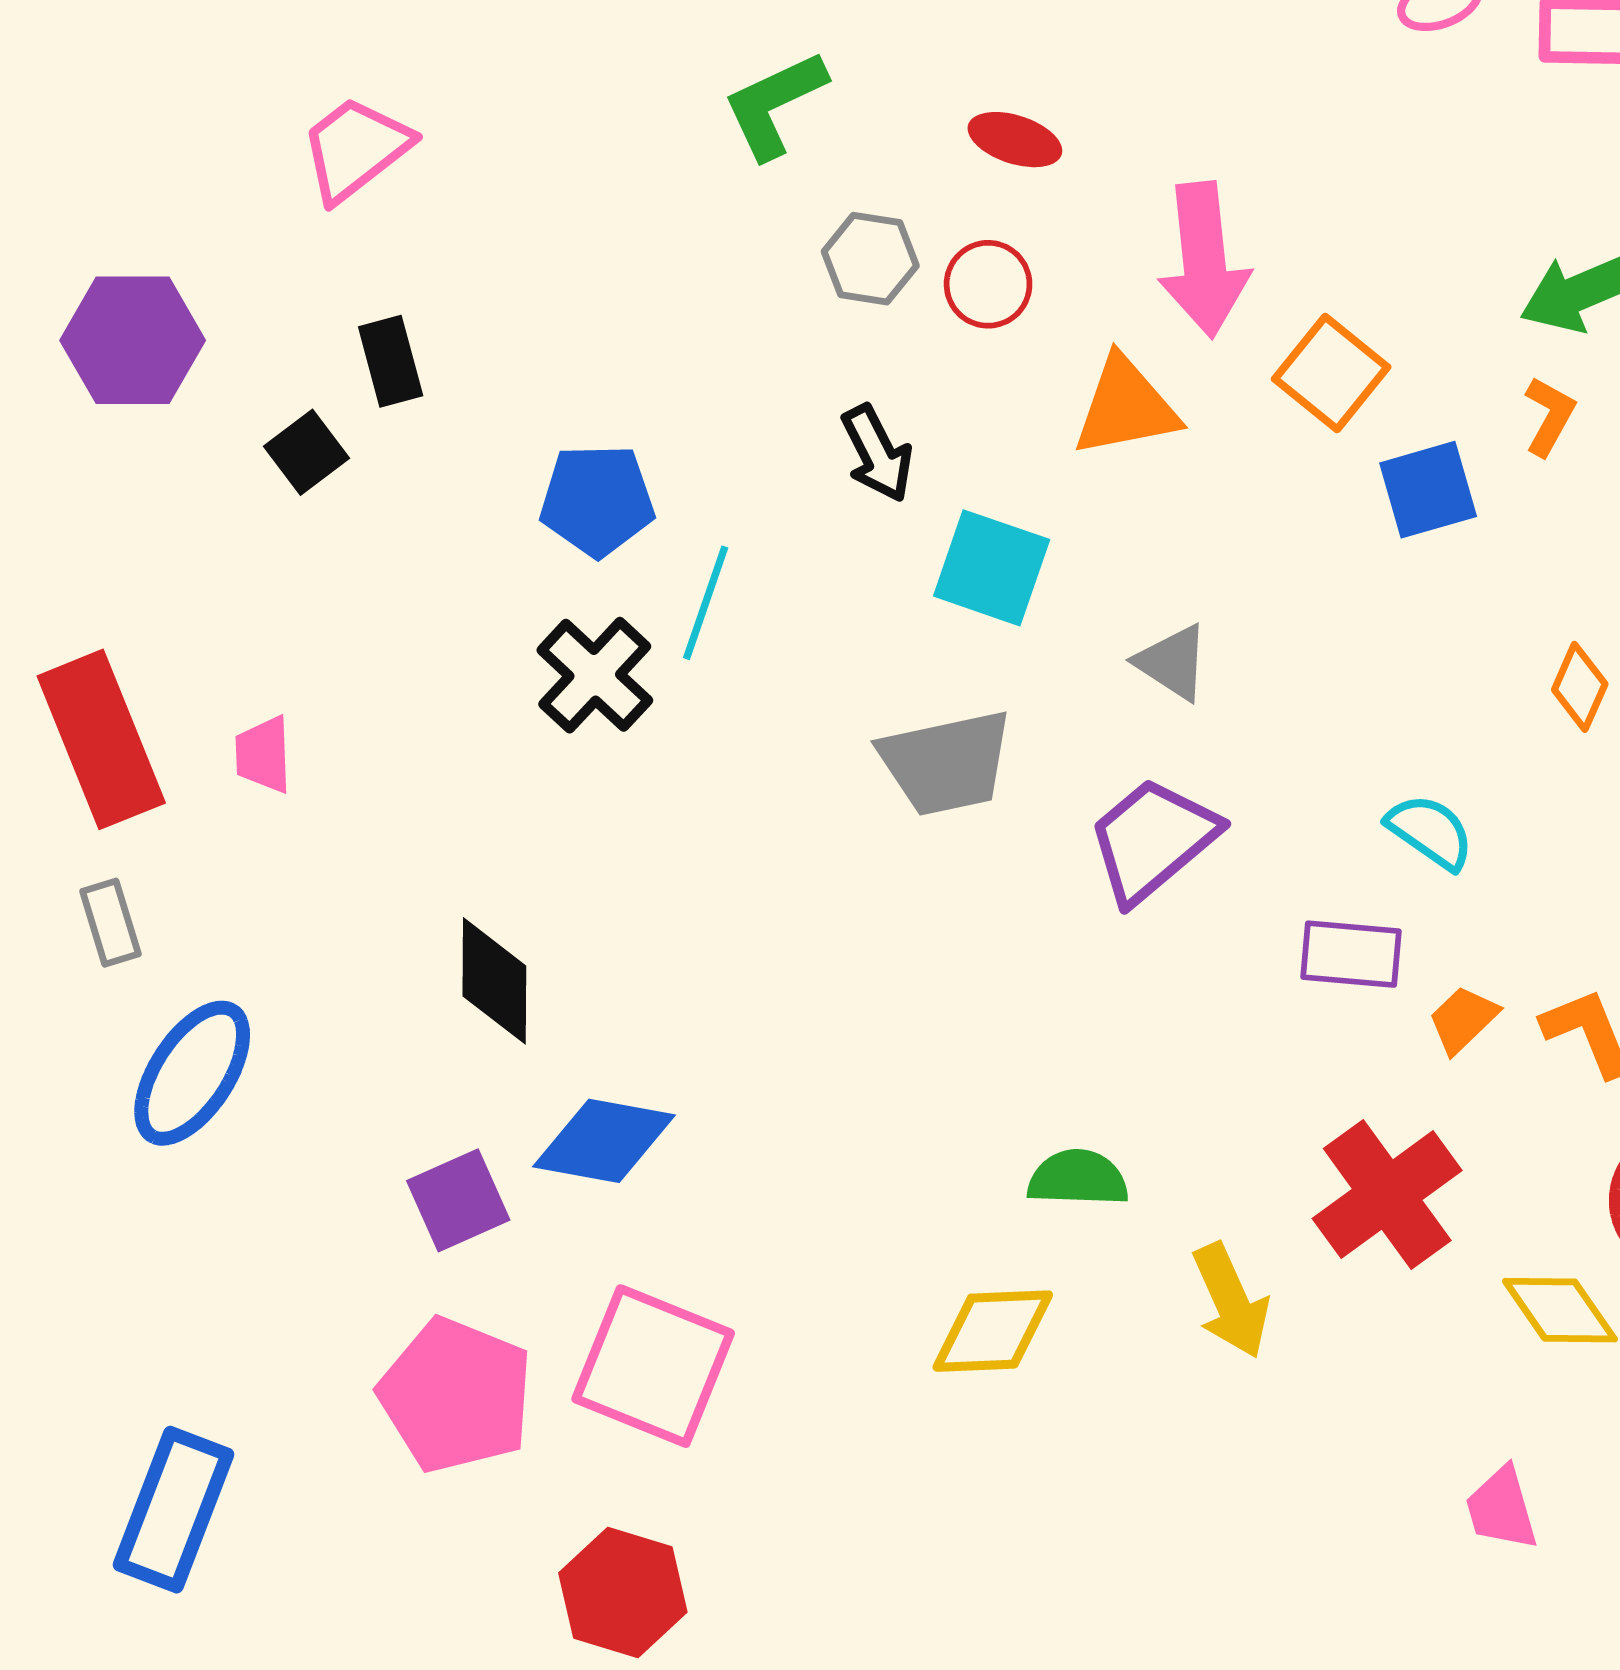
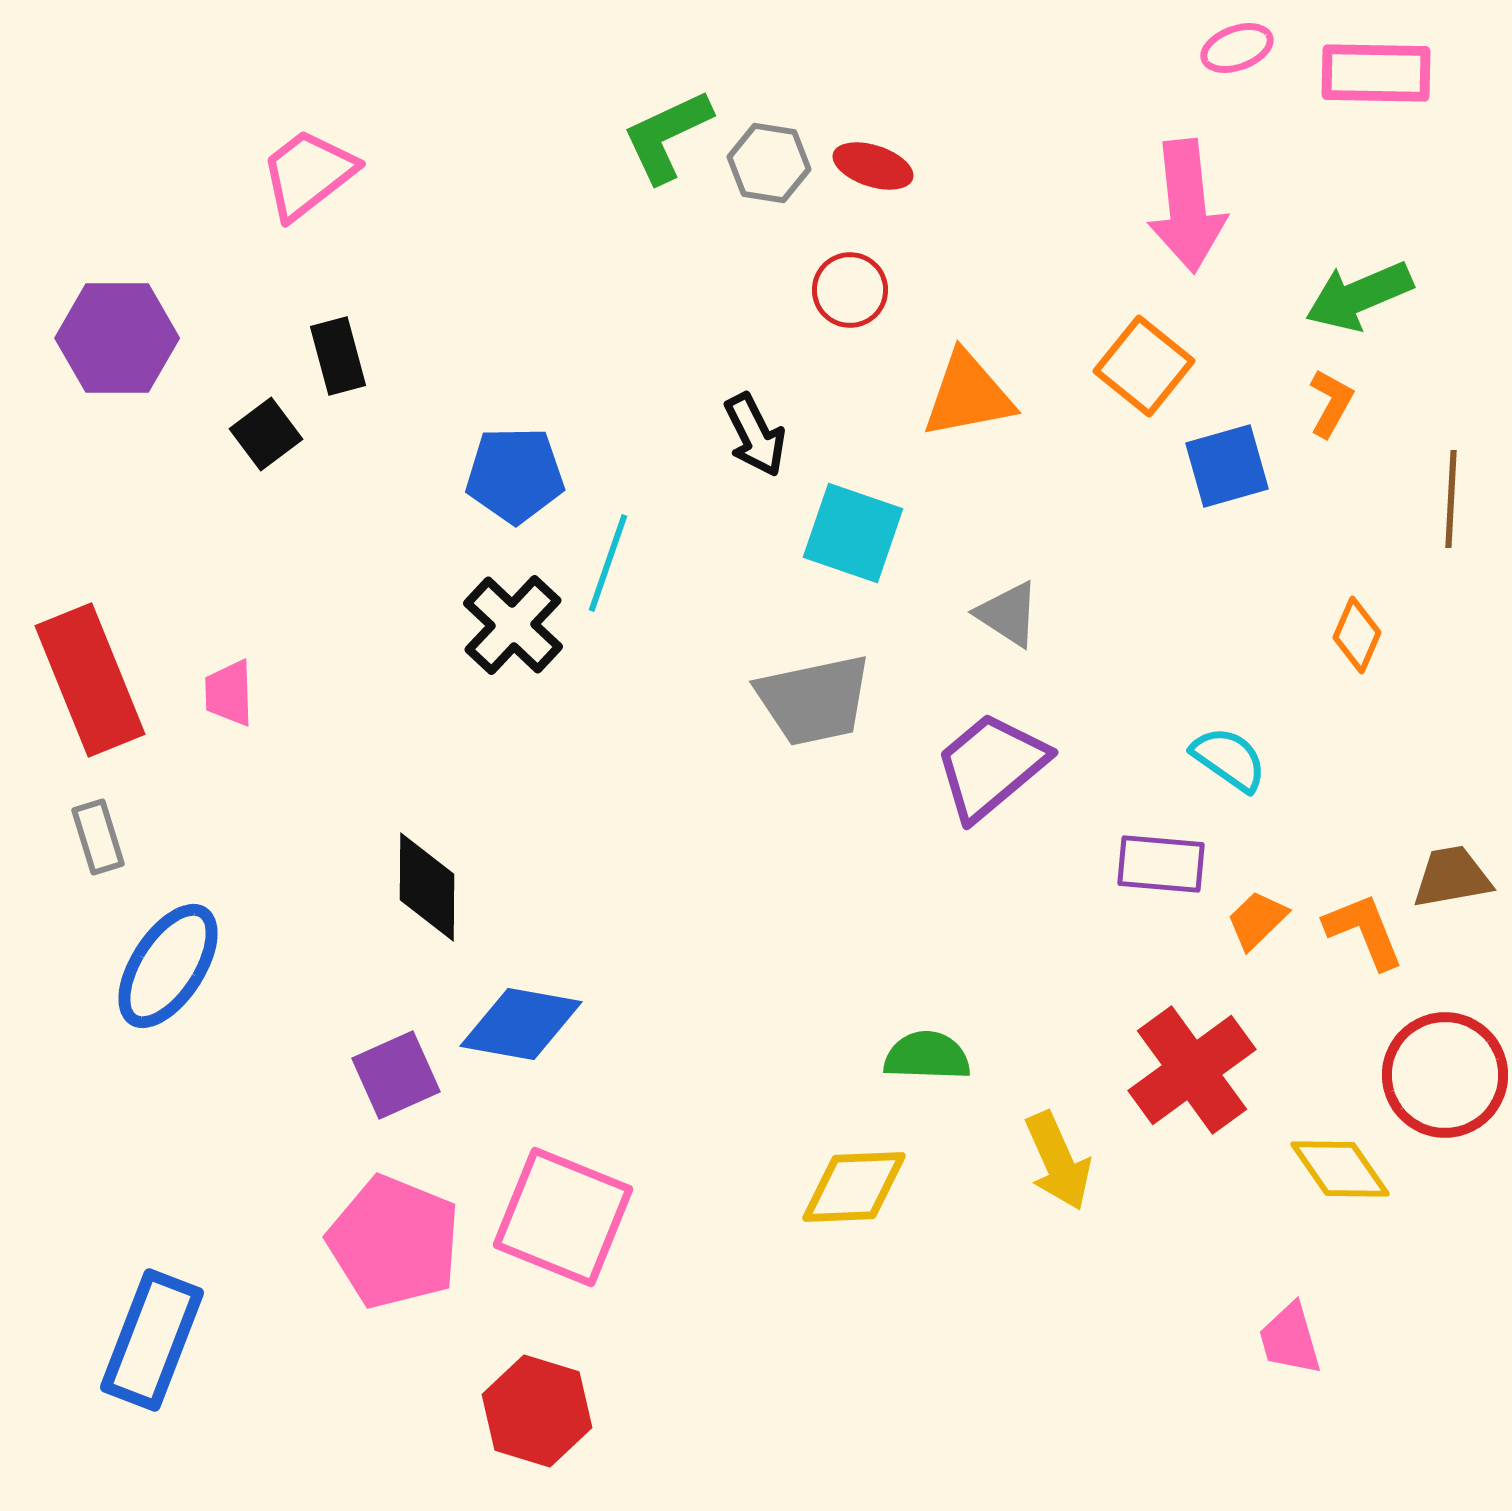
gray hexagon: (870, 259) -> (769, 163), moved
pink arrow: (1204, 260) -> (1187, 206), moved

